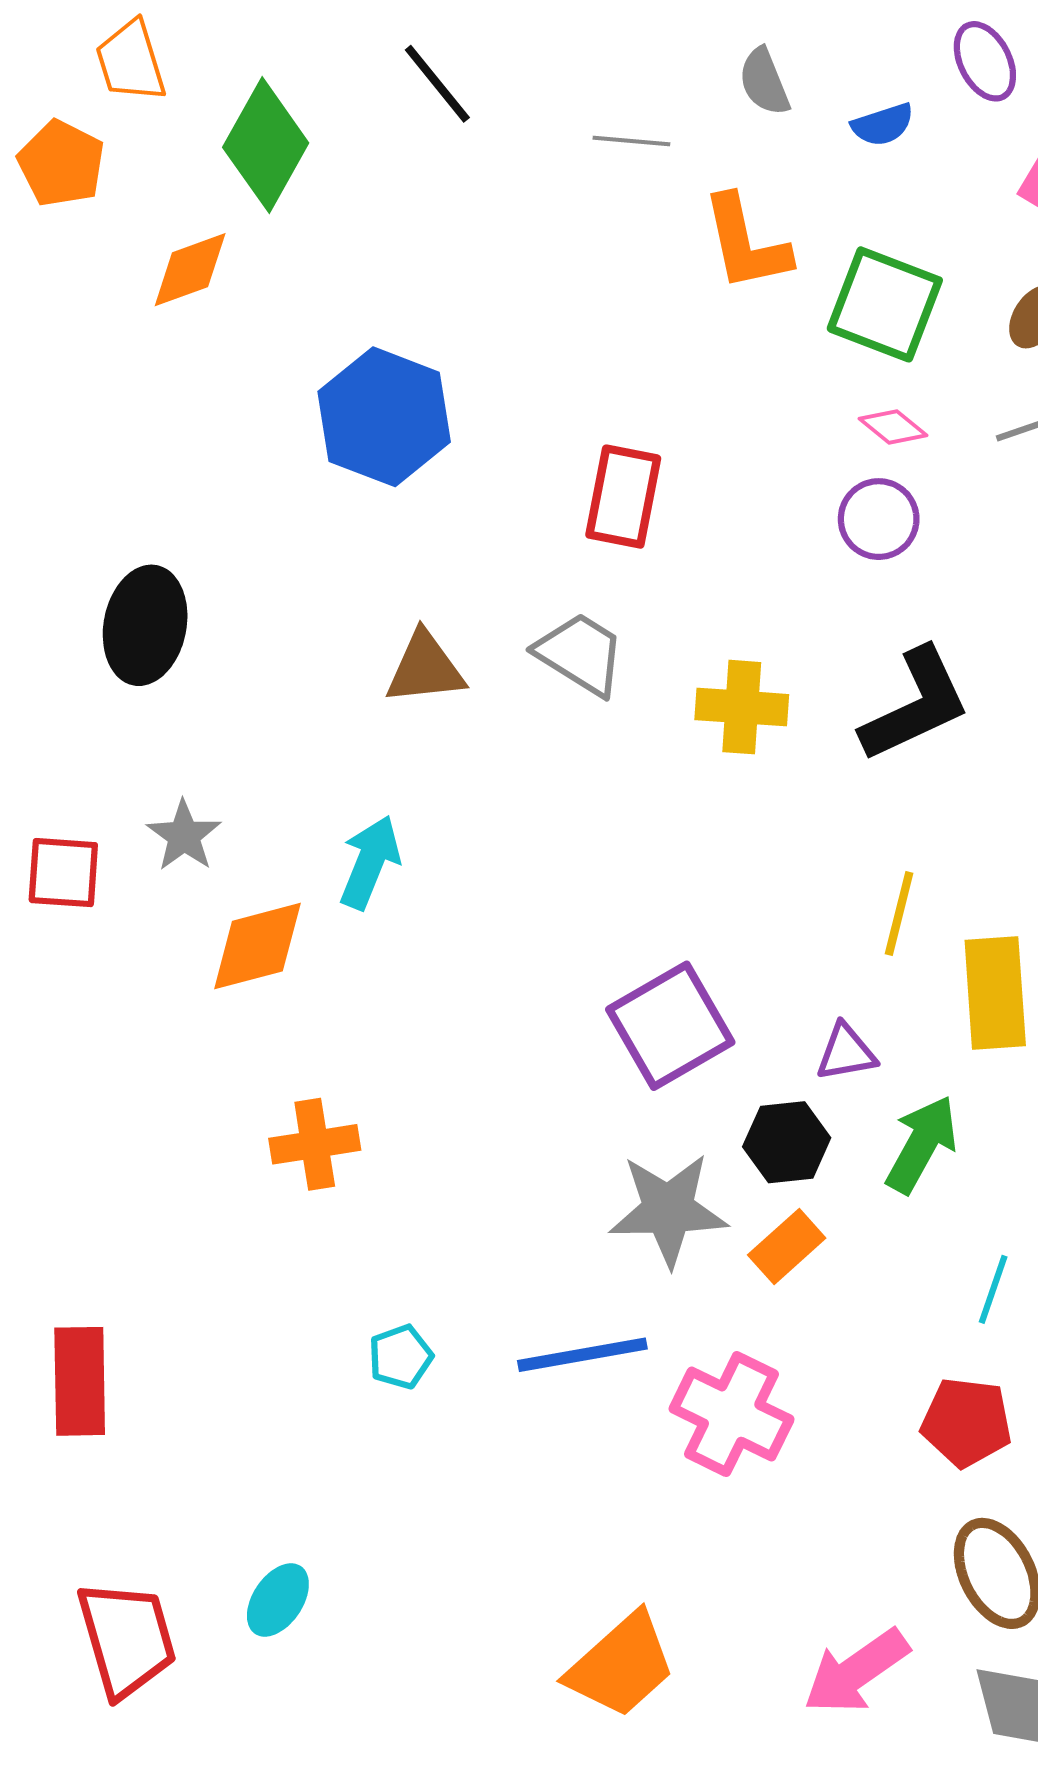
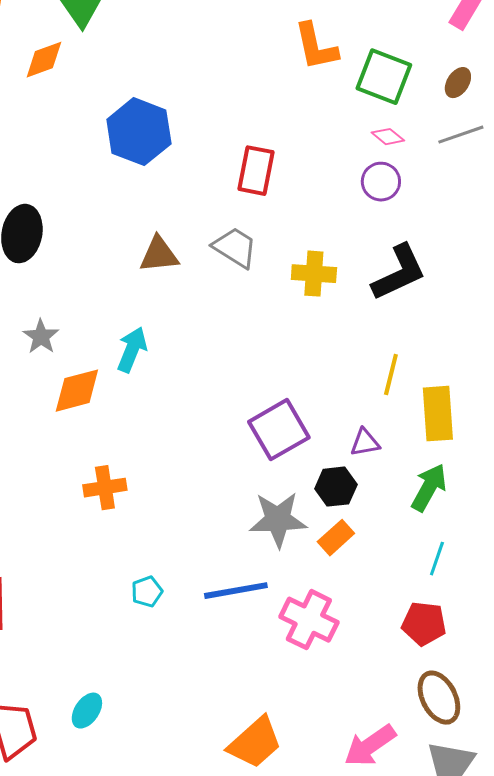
green arrow: (922, 1144) -> (429, 488), moved

